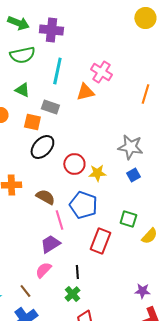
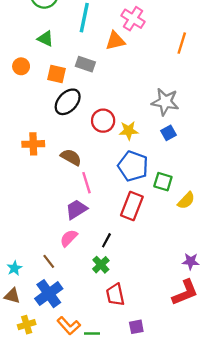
gray rectangle: (50, 107) -> (85, 64), moved
blue pentagon: (83, 205) -> (133, 166), moved
black line: (77, 272) -> (106, 240), turned 32
purple star: (142, 291) -> (191, 261), moved

